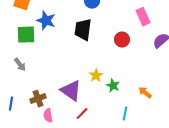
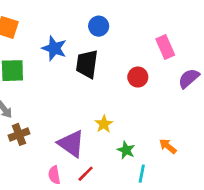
blue star: (46, 21) -> (54, 48), moved
green star: (113, 86) -> (126, 150), moved
brown cross: (38, 99) -> (19, 134), moved
pink semicircle: (48, 116) -> (54, 175), moved

